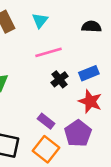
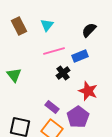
black semicircle: (91, 27) -> (89, 30), turned -49
blue rectangle: (89, 73) -> (80, 56), moved

